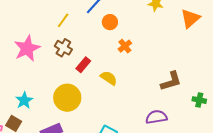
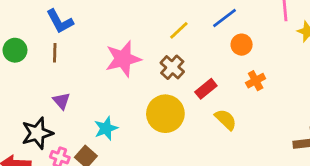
red rectangle: (83, 65) -> (206, 89), moved
yellow circle: (67, 98) -> (165, 114), moved

